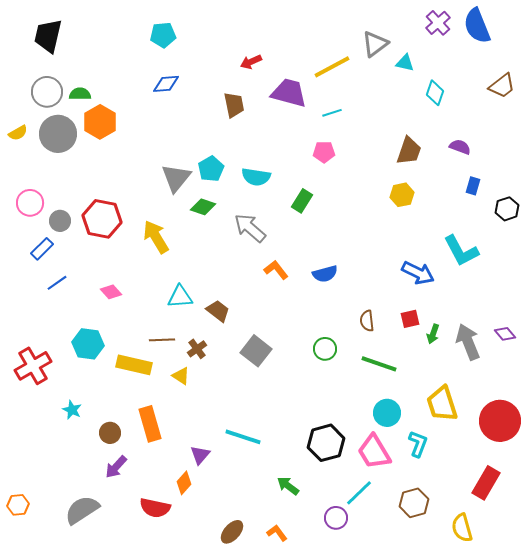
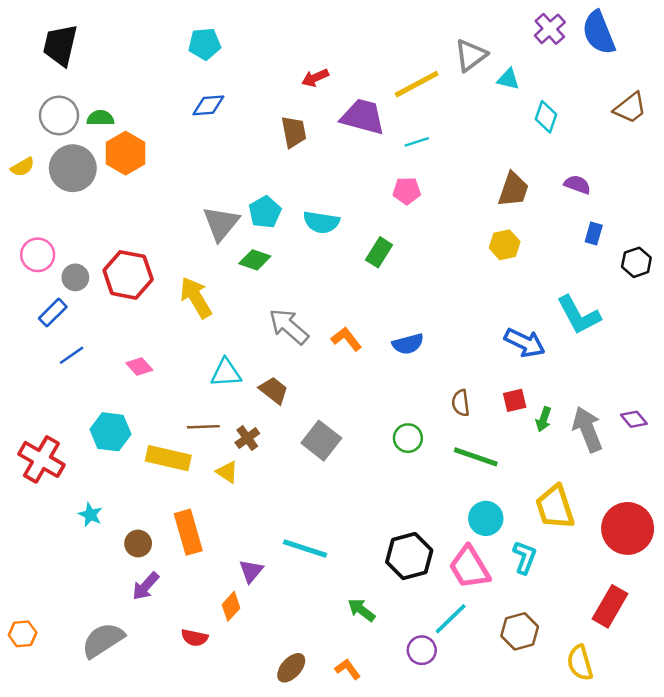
gray arrow: (250, 228) -> (289, 326), moved
red cross: (33, 366) -> (41, 459), turned -30
red semicircle: (155, 508) -> (195, 638), size x0.7

